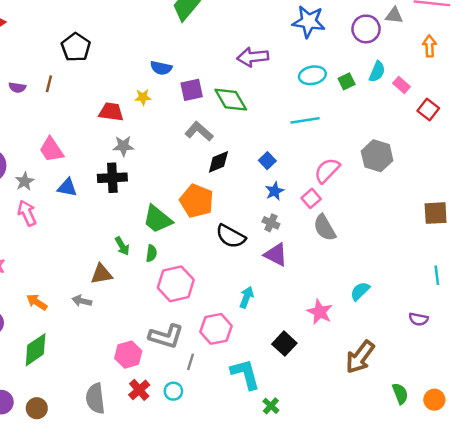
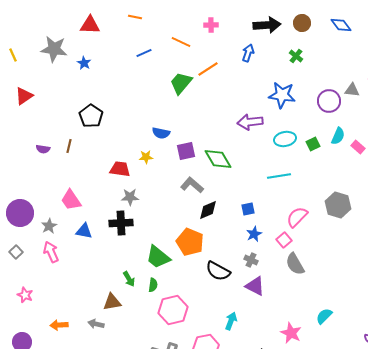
purple arrow: (253, 57) -> (250, 122), moved
blue square: (267, 161) -> (248, 209), turned 32
orange arrow: (37, 302) -> (59, 325), turned -36

